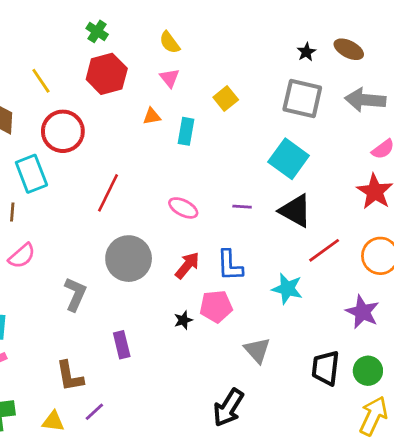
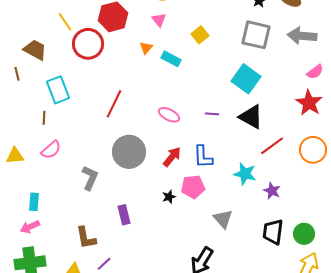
orange triangle: (152, 116) -> (146, 48), turned -40
red circle: (63, 131) -> (88, 44), moved
cyan rectangle: (186, 131) -> (171, 59), turned -72
purple star: (362, 312) -> (272, 191), moved, size x0.7

